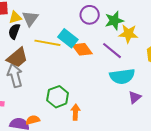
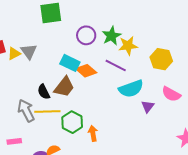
black semicircle: (14, 31) -> (44, 92), moved, turned -35
yellow line: (47, 43) -> (47, 111), moved
brown trapezoid: (17, 58) -> (64, 87), moved

